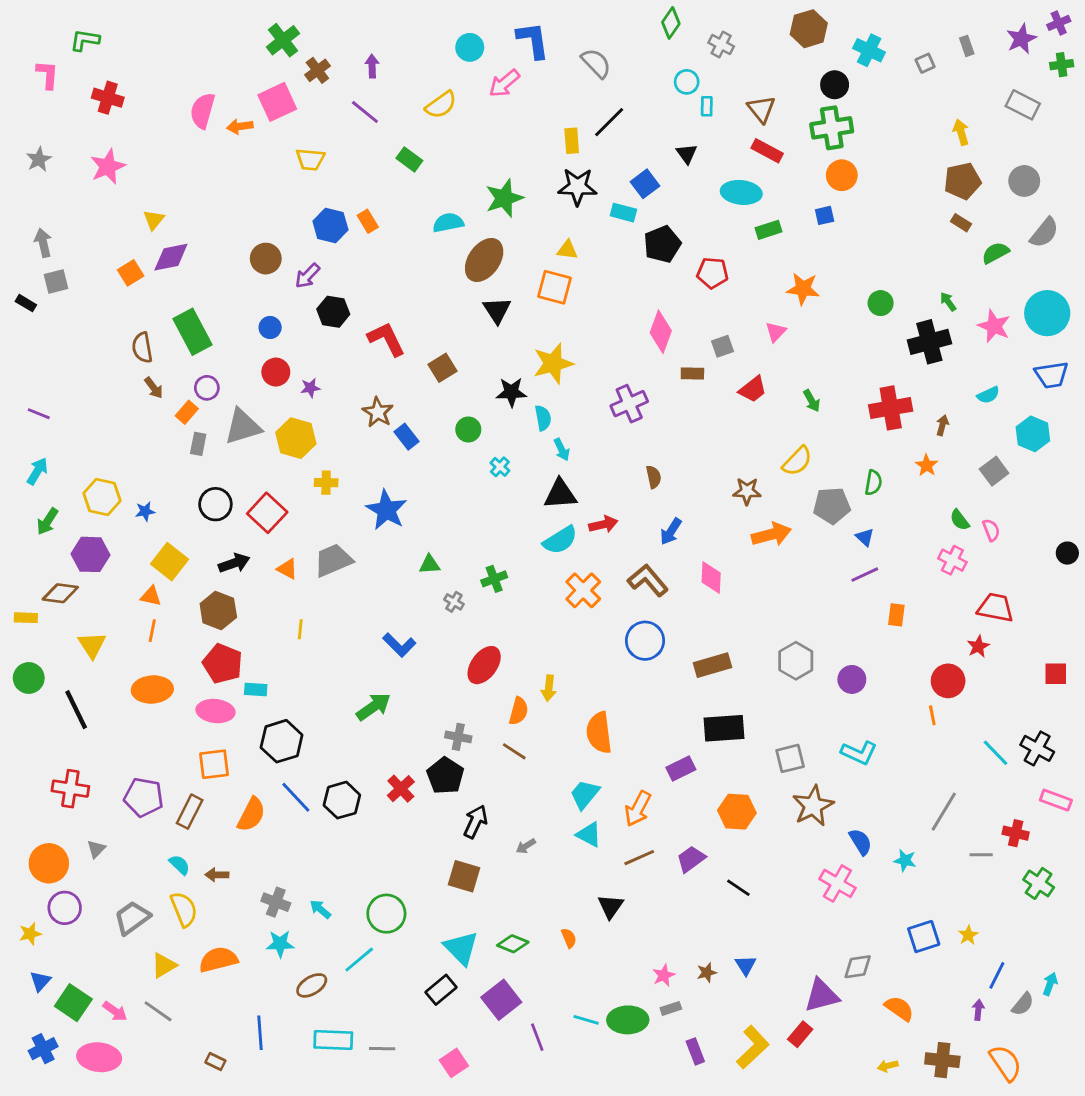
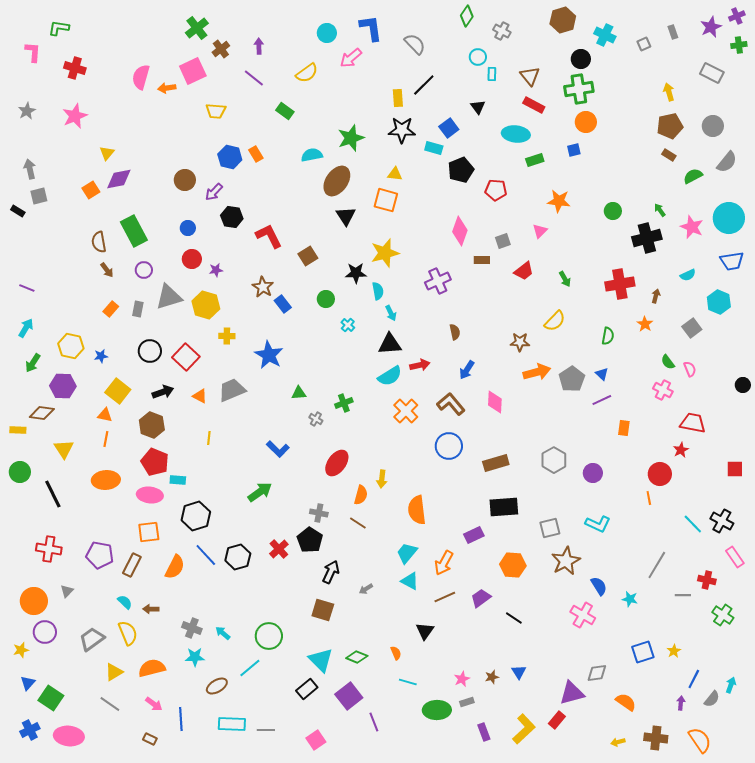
orange rectangle: (187, 412) -> (111, 309), moved
gray pentagon: (832, 506) -> (572, 379), moved, turned -30
pink rectangle: (1056, 800) -> (735, 557), turned 35
pink arrow: (115, 1011) -> (154, 704), moved
cyan line: (586, 1020) -> (408, 682), moved

